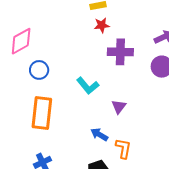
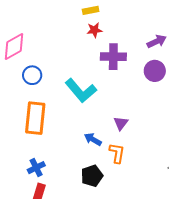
cyan L-shape: (88, 86) -> (81, 91), size x1.4
purple triangle: (119, 107) -> (121, 123), moved

